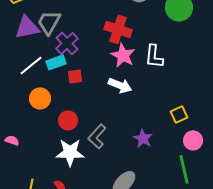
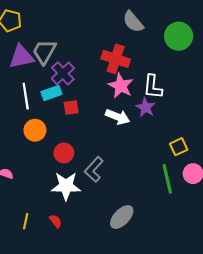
white line: (31, 65) -> (26, 96), turned -60
purple star: (143, 138) -> (146, 107), moved
green line: (184, 169) -> (167, 179), moved

